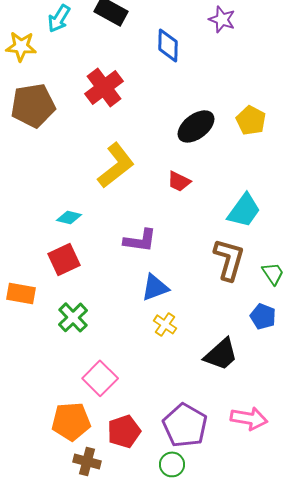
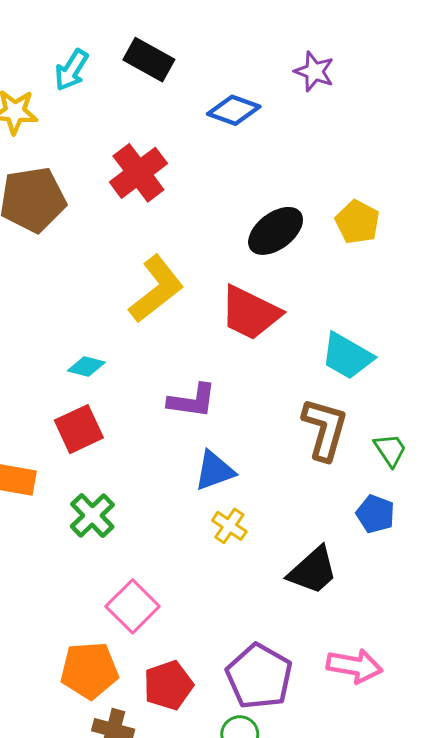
blue diamond: (168, 45) -> (234, 110), turned -72
red trapezoid: (179, 181) -> (250, 313), size x1.8
cyan trapezoid: (244, 210) -> (347, 356), turned 84

